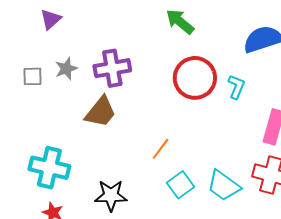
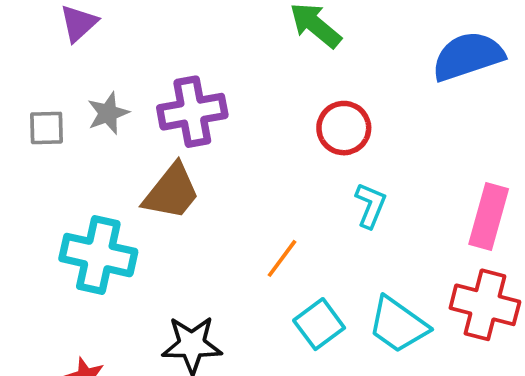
red circle: (195, 78) -> (344, 128), size x0.7
cyan L-shape: (236, 87) -> (371, 205), moved
cyan cross: (49, 168) -> (98, 255), moved

